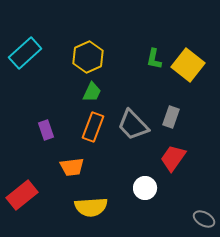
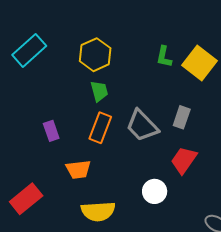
green trapezoid: (92, 92) -> (99, 91), turned -40

